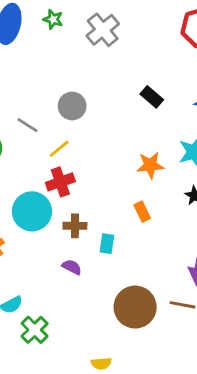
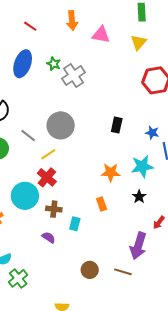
gray cross: (103, 30) -> (73, 76), moved
black rectangle: (152, 97) -> (117, 125), turned 56
gray circle: (72, 106) -> (61, 125), size x1.4
red cross: (60, 182) -> (47, 177), turned -36
brown circle: (135, 307) -> (90, 270), size x0.6

